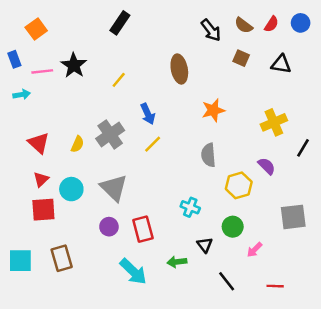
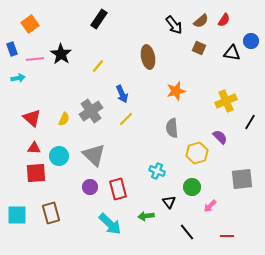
blue circle: (301, 23) -> (251, 41), moved
brown semicircle: (244, 25) -> (201, 21), turned -77
red triangle: (41, 179) -> (34, 148), turned 48

